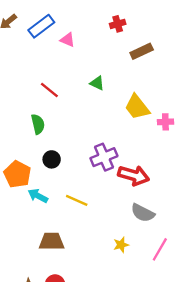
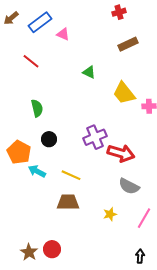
red cross: (118, 24) -> (119, 12), moved
red line: (49, 90) -> (31, 61), moved
brown trapezoid: (52, 241) -> (68, 202), moved

